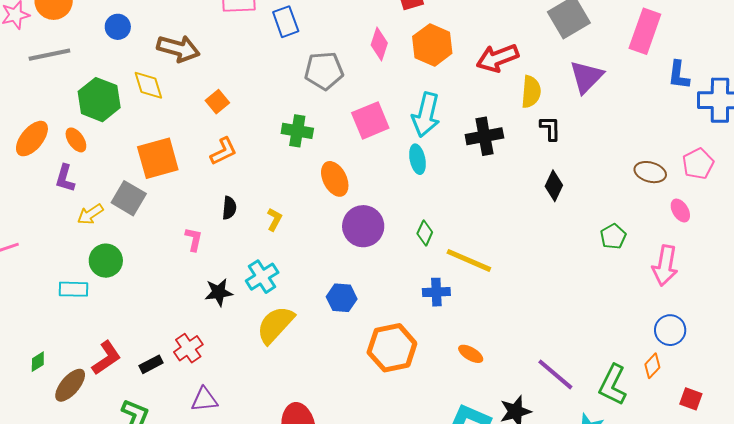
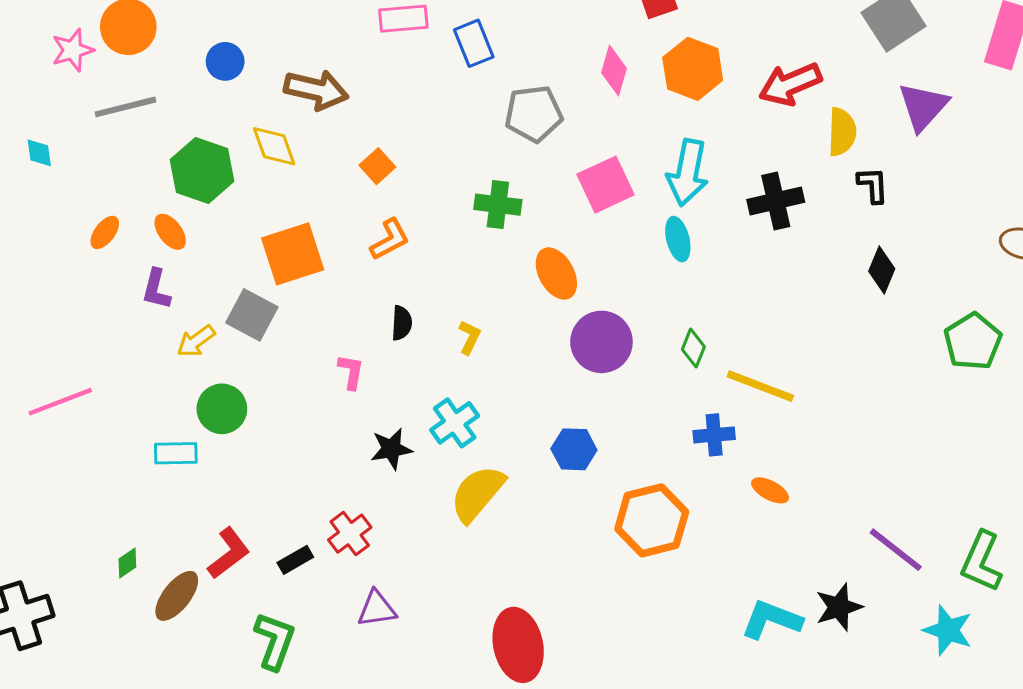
orange ellipse: (32, 139) -> (105, 232), size x0.6
green pentagon: (613, 236) -> (973, 341), size x1.5
orange ellipse: (471, 354) -> (770, 490), moved

